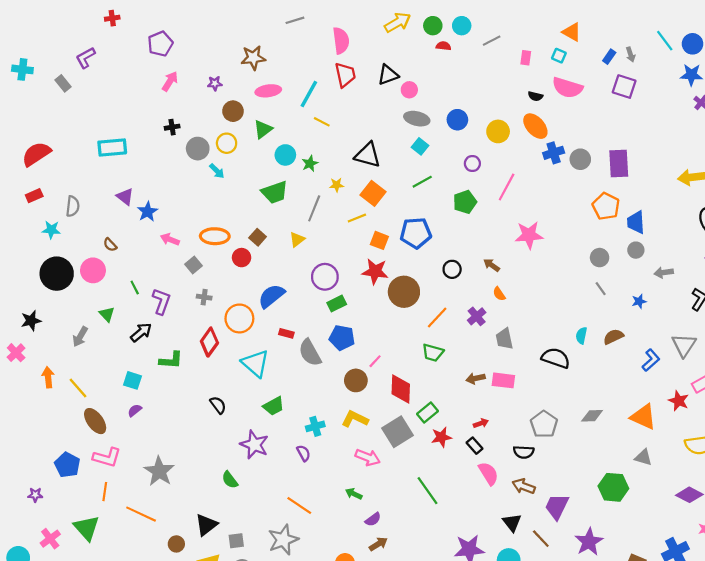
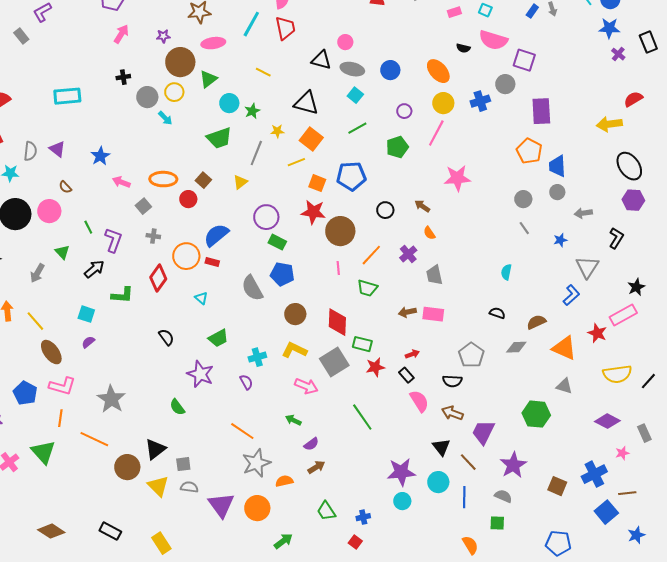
pink rectangle: (526, 58) -> (454, 12), turned 64
black triangle: (388, 75) -> (321, 60), moved, turned 35
purple square: (624, 87) -> (524, 60), moved
cyan line: (309, 94) -> (251, 24), moved
brown circle: (233, 111) -> (180, 62), size x1.5
orange ellipse: (535, 126) -> (438, 71), moved
yellow circle: (498, 131) -> (443, 103), moved
gray circle: (580, 159) -> (505, 84), moved
purple triangle: (125, 197) -> (57, 149), moved
green rectangle: (337, 304) -> (277, 242), turned 54
red rectangle: (286, 333) -> (212, 262), moved
brown semicircle: (613, 337) -> (536, 322), moved
gray triangle: (684, 345) -> (587, 267), moved
black semicircle: (556, 358) -> (497, 313), moved, size x0.6
pink line: (375, 361) -> (338, 268), moved, turned -48
cyan triangle: (255, 363) -> (201, 298), size x0.5
green rectangle: (427, 413) -> (362, 344), turned 54
gray star: (283, 540) -> (256, 463), moved
brown circle: (176, 544) -> (127, 467), size x1.6

